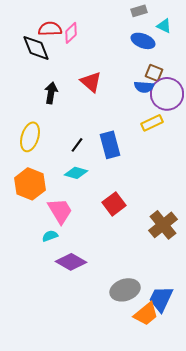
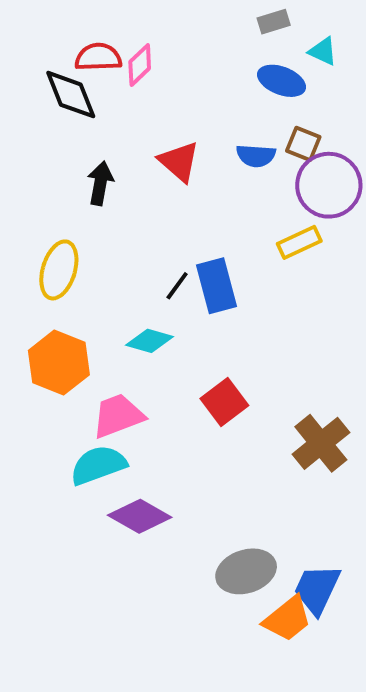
blue semicircle: (144, 87) -> (256, 156), moved
black line: (77, 145) -> (177, 286), moved
pink trapezoid: (60, 211) -> (118, 416), turned -80
cyan semicircle: (50, 236) -> (98, 465), size x1.8

